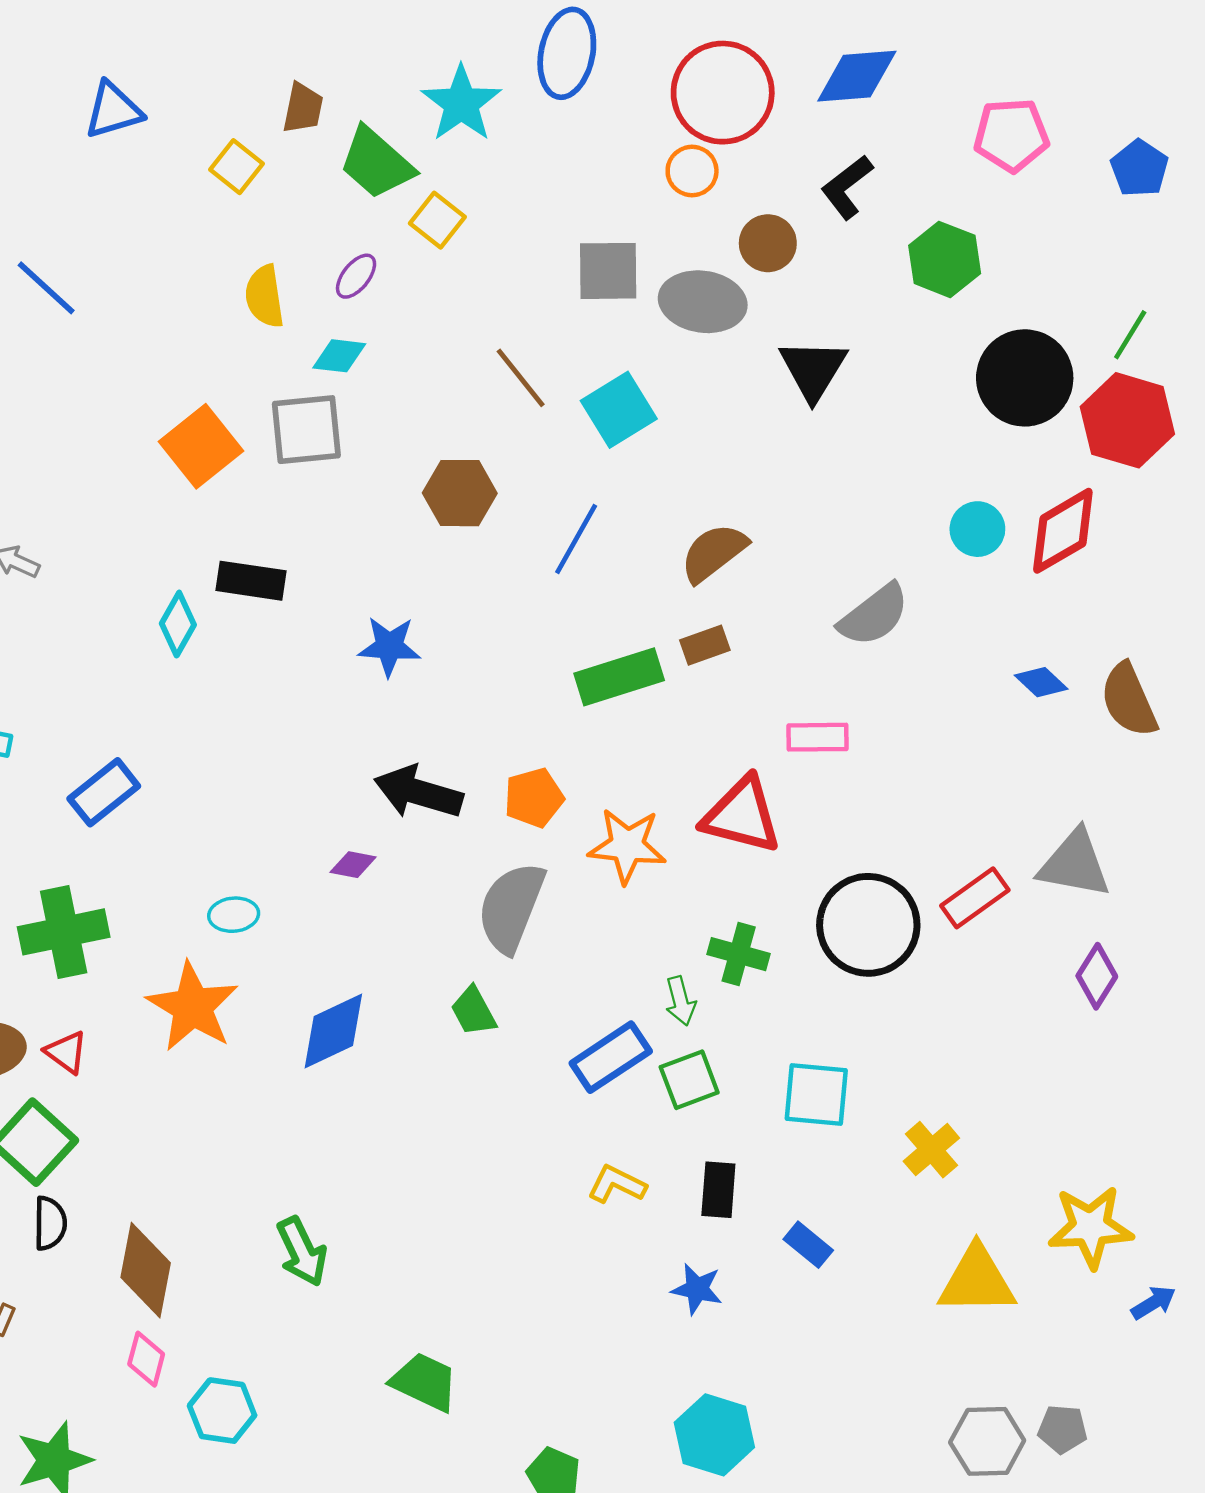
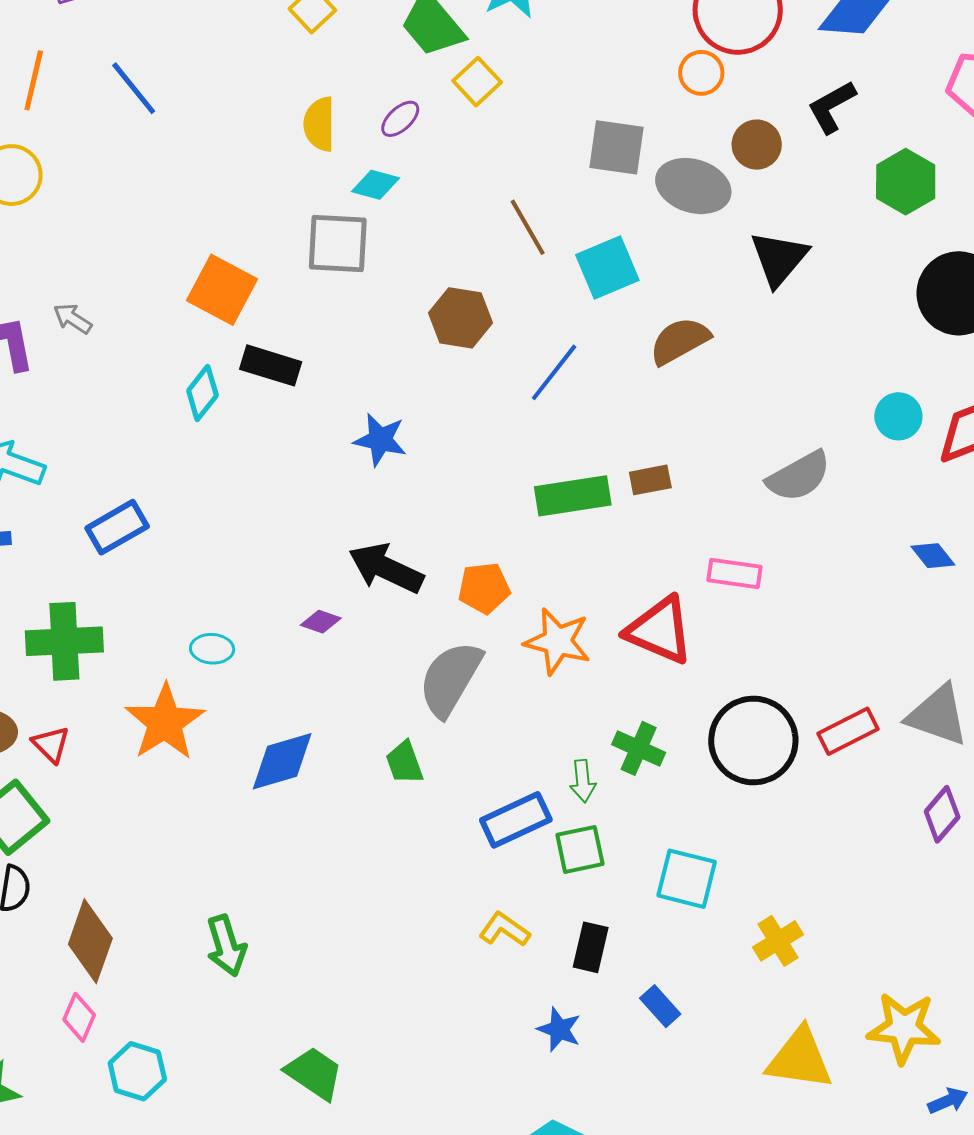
orange square: (201, 446) -> (222, 290), moved, turned -32
brown semicircle: (714, 553) -> (680, 341), moved

